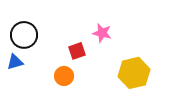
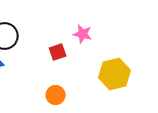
orange circle: (64, 76) -> (56, 95), moved

